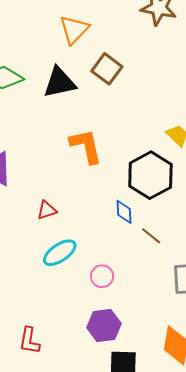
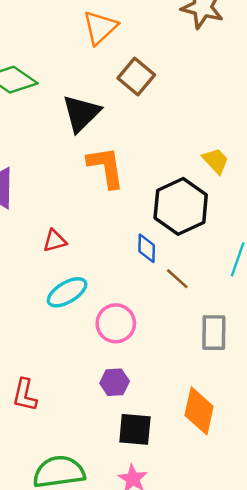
black triangle: (59, 83) -> (81, 113), moved, turned -36
pink circle: (102, 276) -> (116, 323), size x1.4
purple hexagon: (104, 326) -> (115, 382), size x0.7

